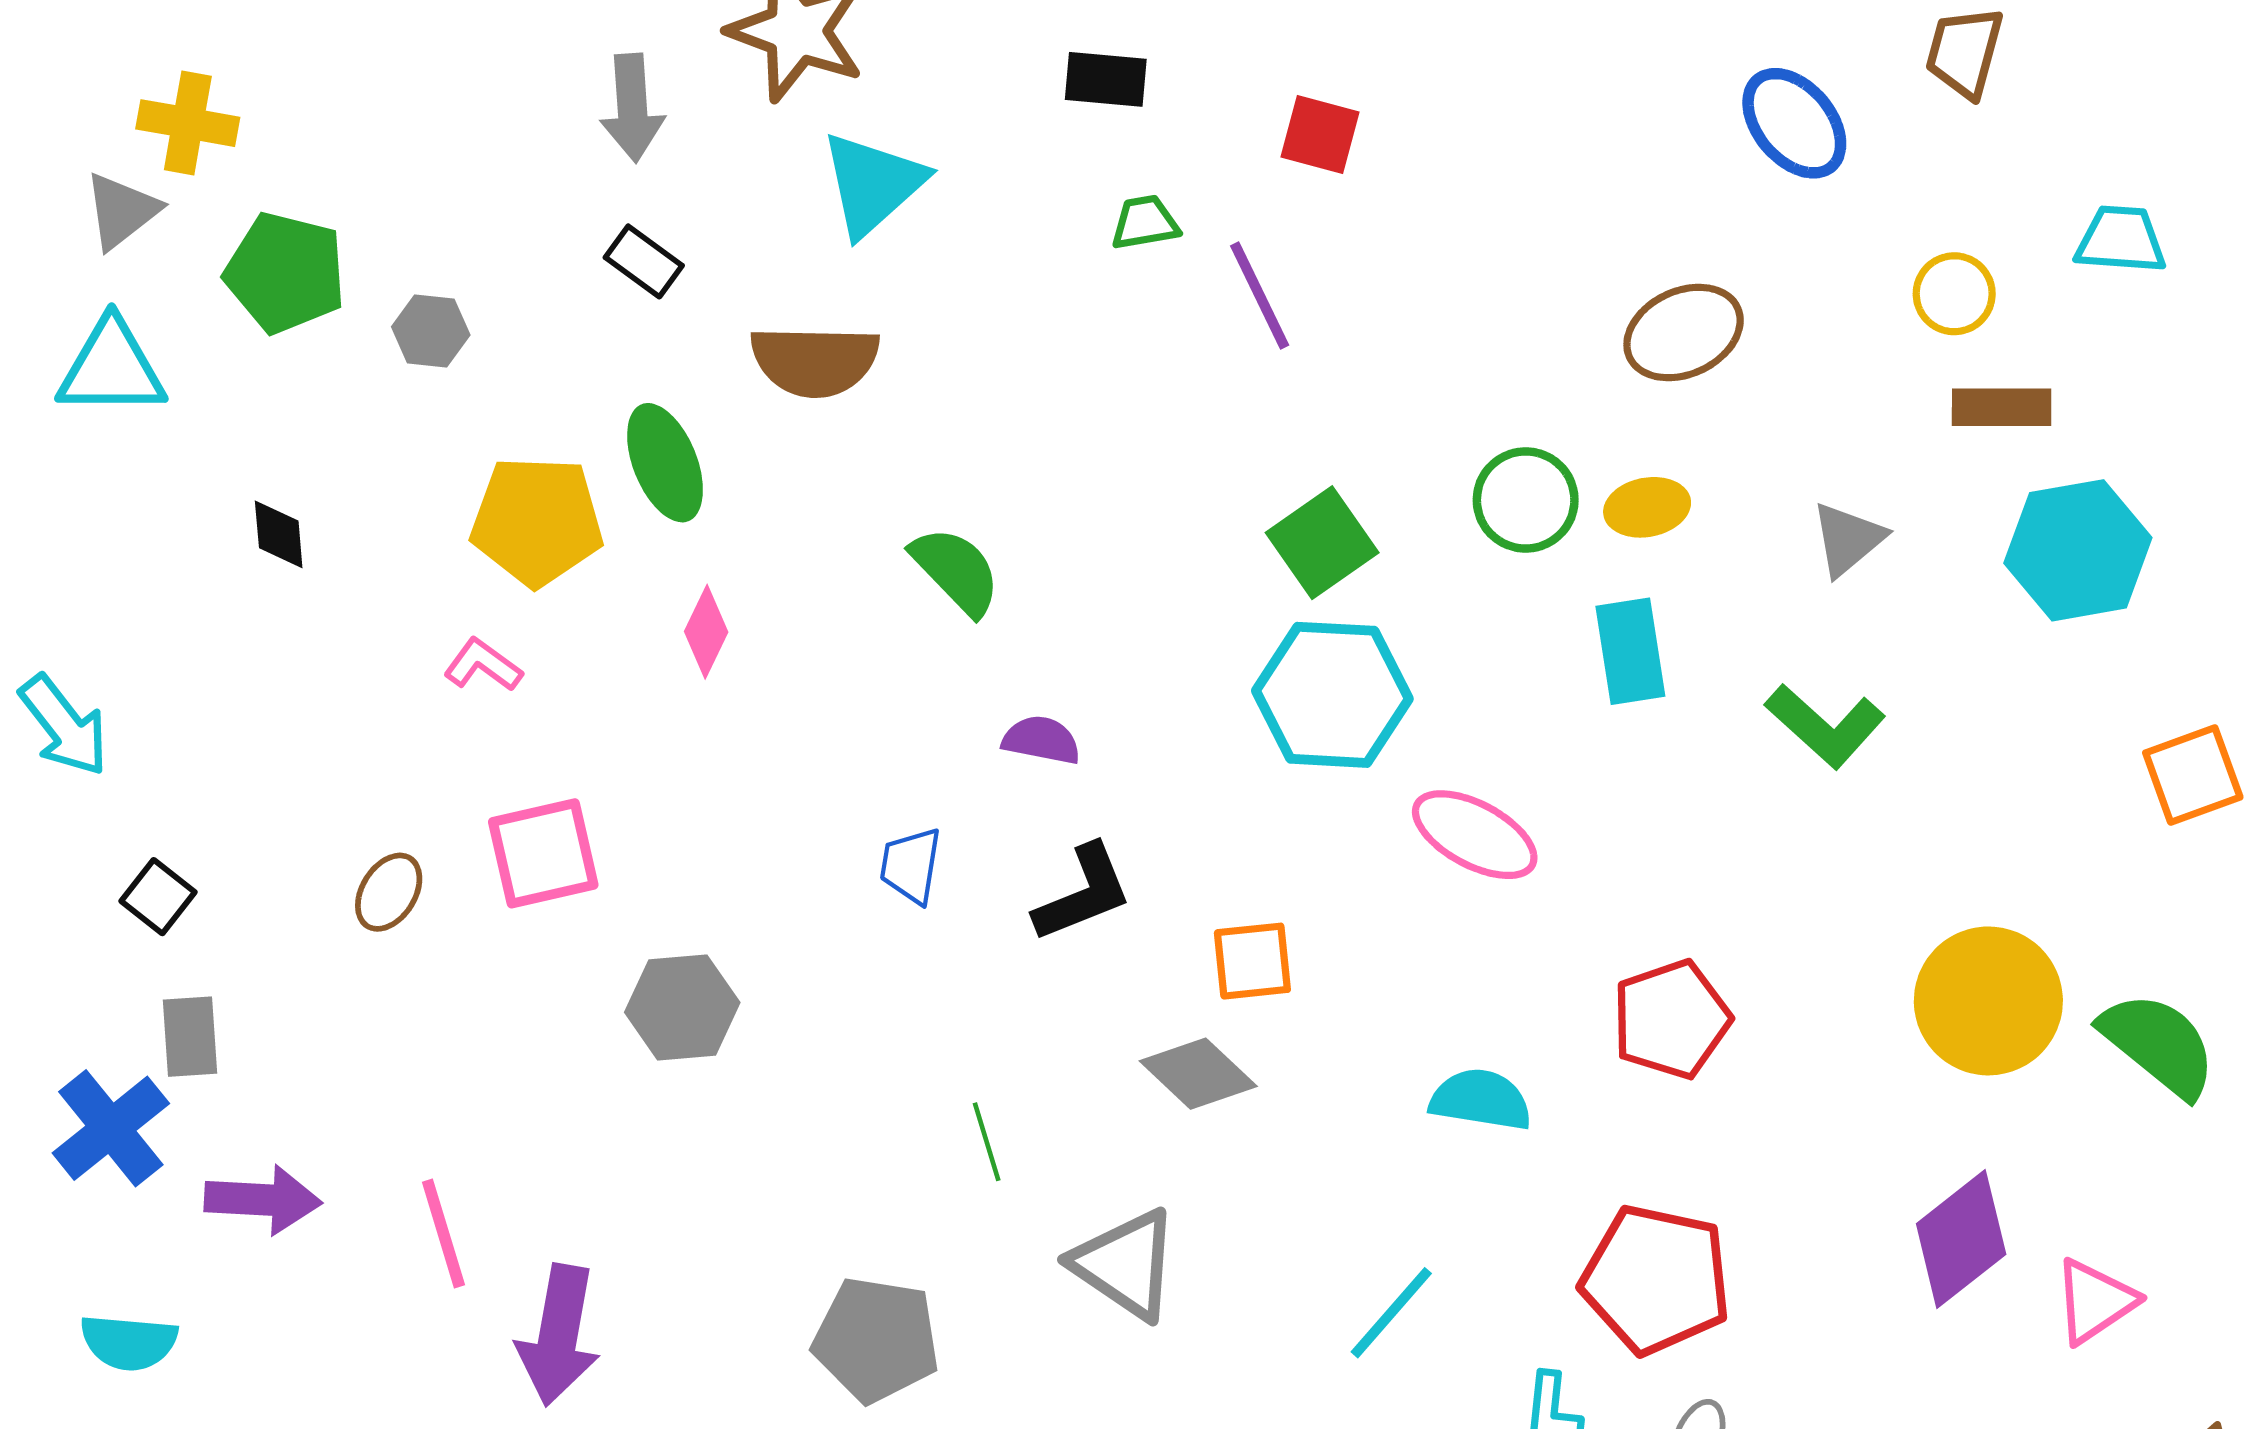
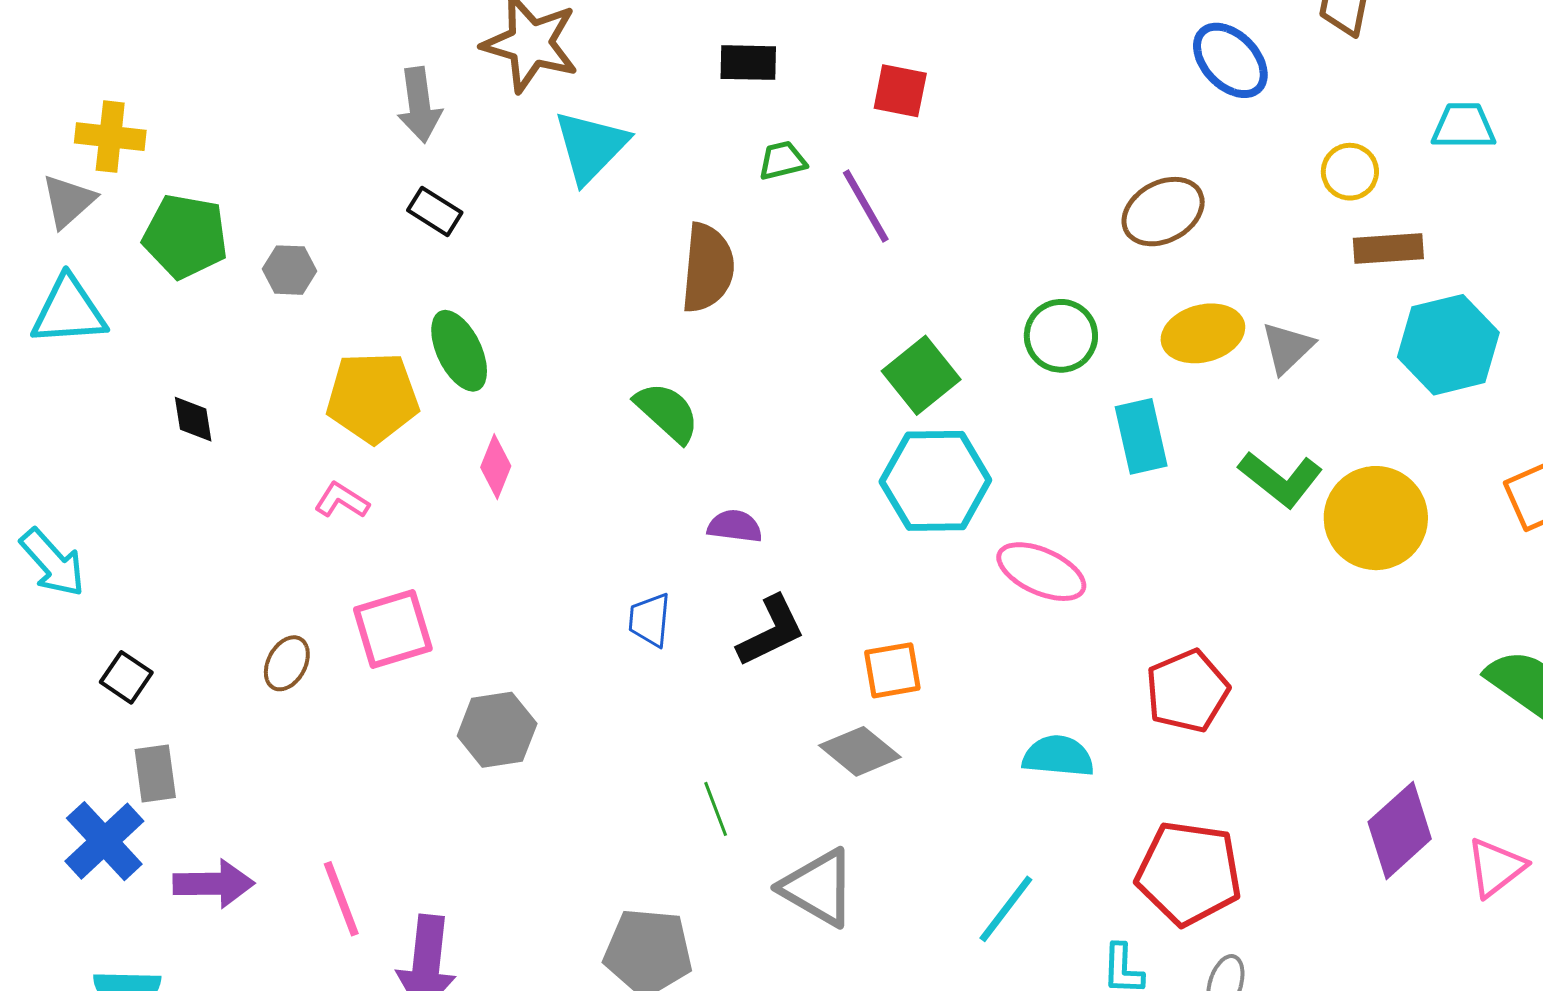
brown semicircle: (815, 361) -> (708, 268), moved, turned -82
yellow ellipse: (1647, 507) -> (1203, 333), moved, size x1.4
yellow circle: (1988, 1001) -> (1376, 518), moved

